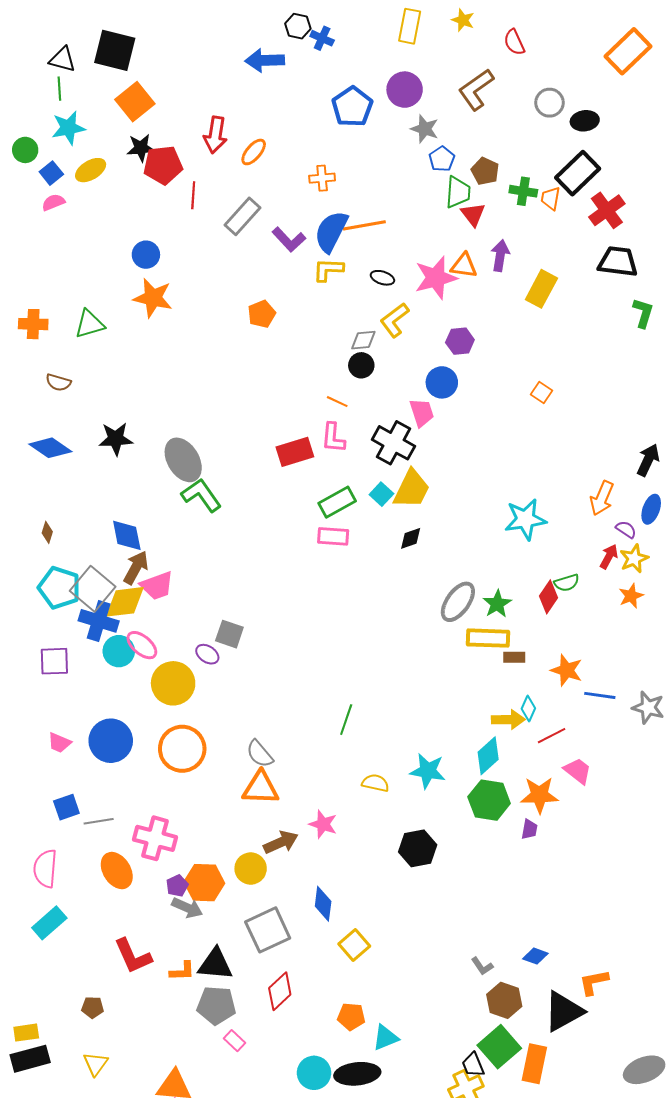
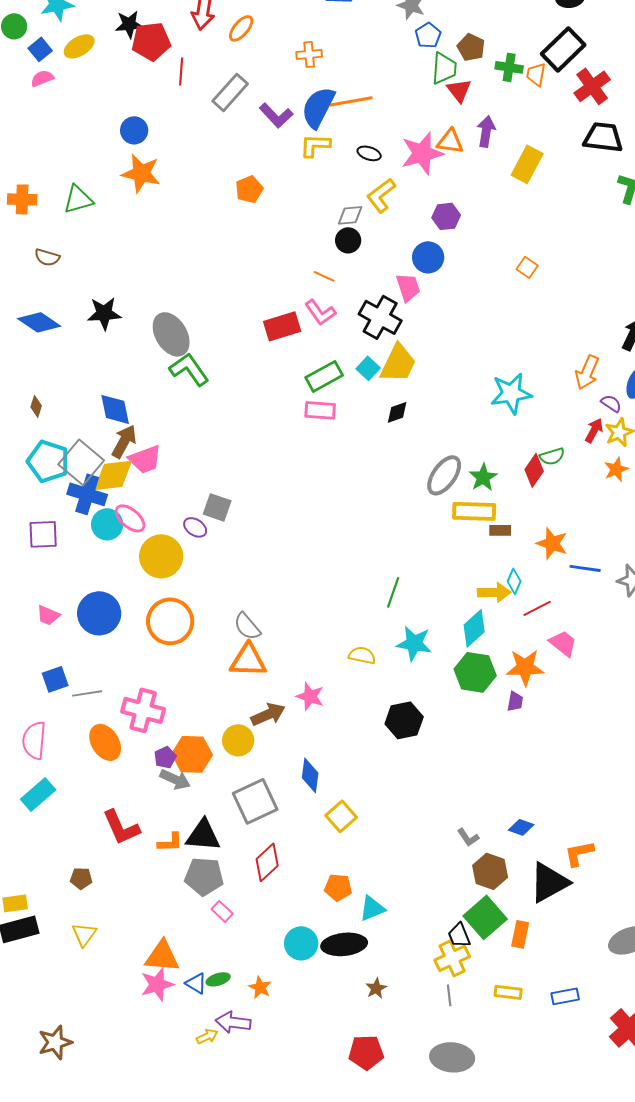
pink L-shape: (333, 438) -> (320, 312), turned -40
green line: (346, 720) -> (393, 592), moved
orange rectangle: (534, 1064) -> (520, 934), size x0.7

